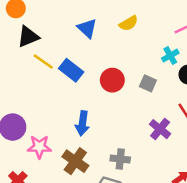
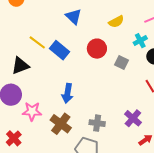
yellow semicircle: (129, 23) -> (116, 22), moved
black triangle: (28, 37) -> (20, 66), moved
red circle: (112, 80) -> (97, 49), moved
purple cross: (160, 129) -> (133, 118), moved

